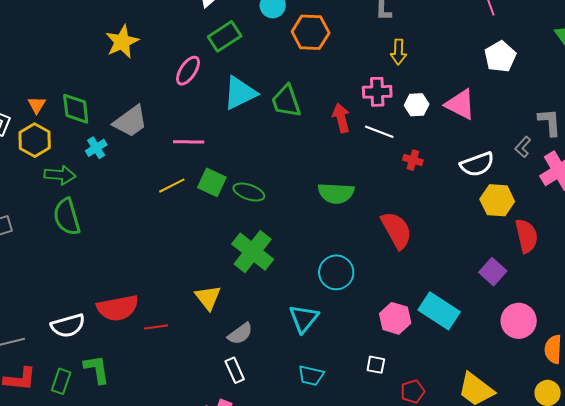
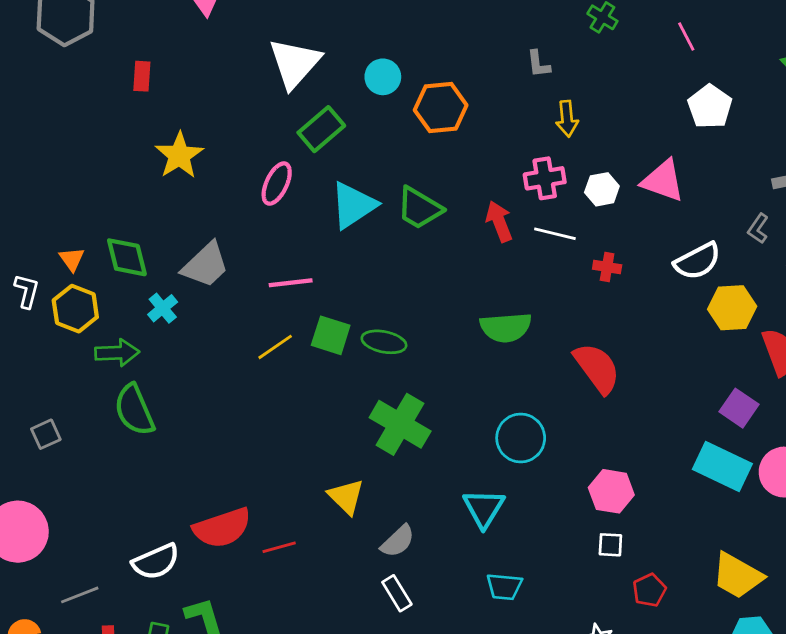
green trapezoid: (286, 101) -> (419, 208), turned -33
cyan rectangle: (439, 311) -> (722, 467), moved
white square: (376, 365) -> (610, 545), moved

